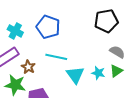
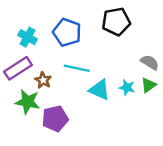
black pentagon: (106, 21) -> (116, 22), moved
cyan triangle: (75, 75) -> (99, 90), turned -30

